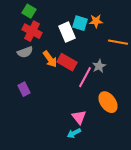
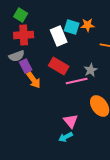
red cross: (32, 31) -> (24, 35), turned -30
orange arrow: (50, 59) -> (34, 80), moved
pink line: (85, 77) -> (77, 81), turned 50
purple rectangle: (24, 89) -> (26, 66), moved

